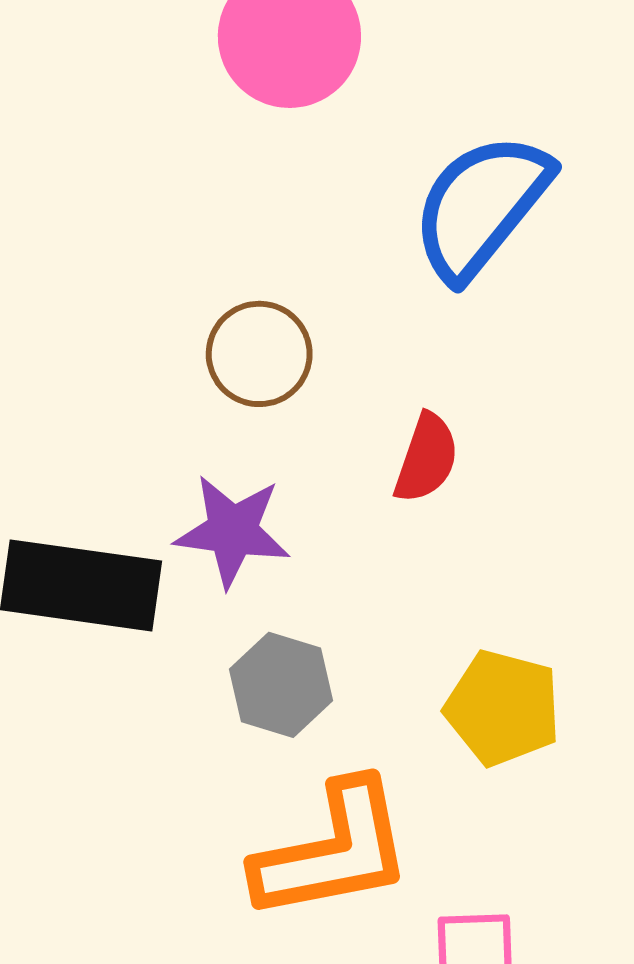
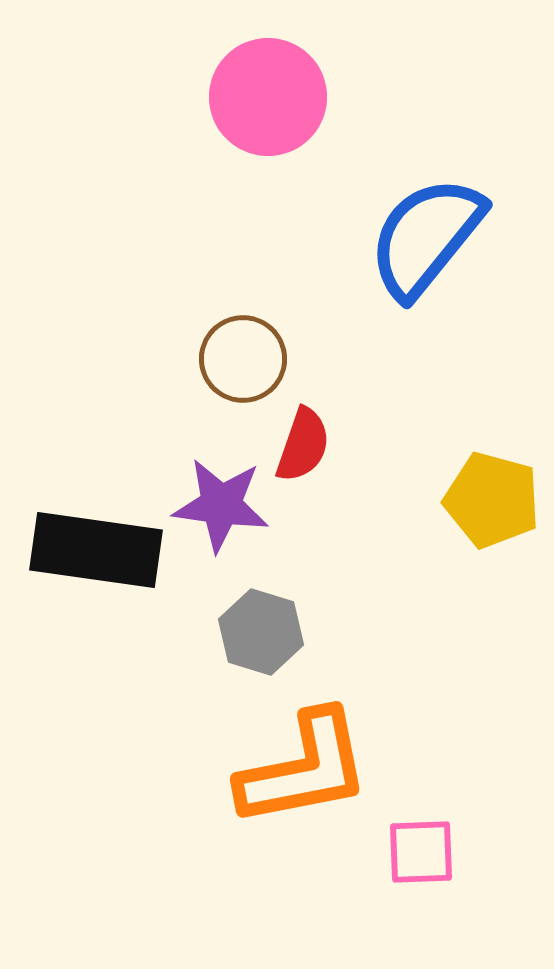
red semicircle: (426, 458) -> (303, 445), moved
yellow pentagon: (503, 708) -> (492, 500), moved

